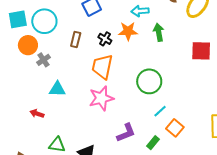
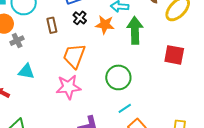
green arrow: (159, 32) -> (135, 30), size x1.5
black cross: (105, 39) -> (80, 18), moved
brown rectangle: (76, 40) -> (52, 25), turned -35

